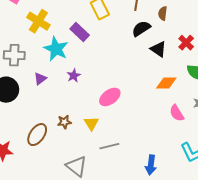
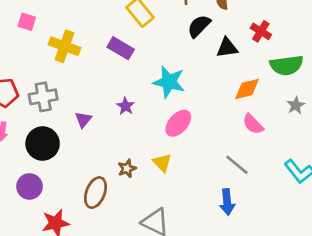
cyan star: (56, 49) -> (169, 82), moved
black triangle: (158, 49) -> (227, 48), turned -30
pink semicircle: (177, 113) -> (253, 124), moved
gray line: (109, 146) -> (237, 165), moved, turned 66
blue arrow: (151, 165) -> (227, 202), moved

